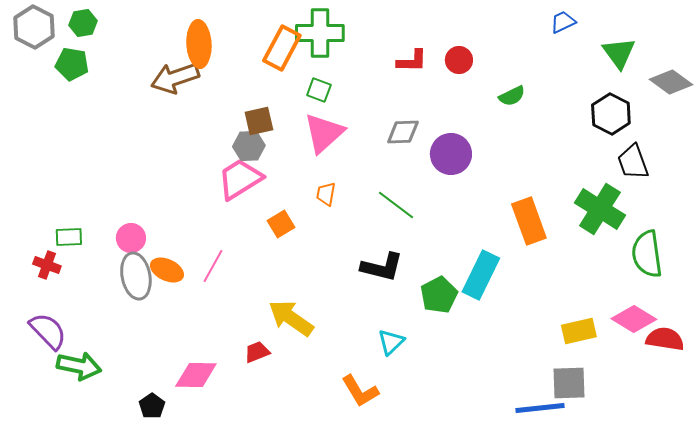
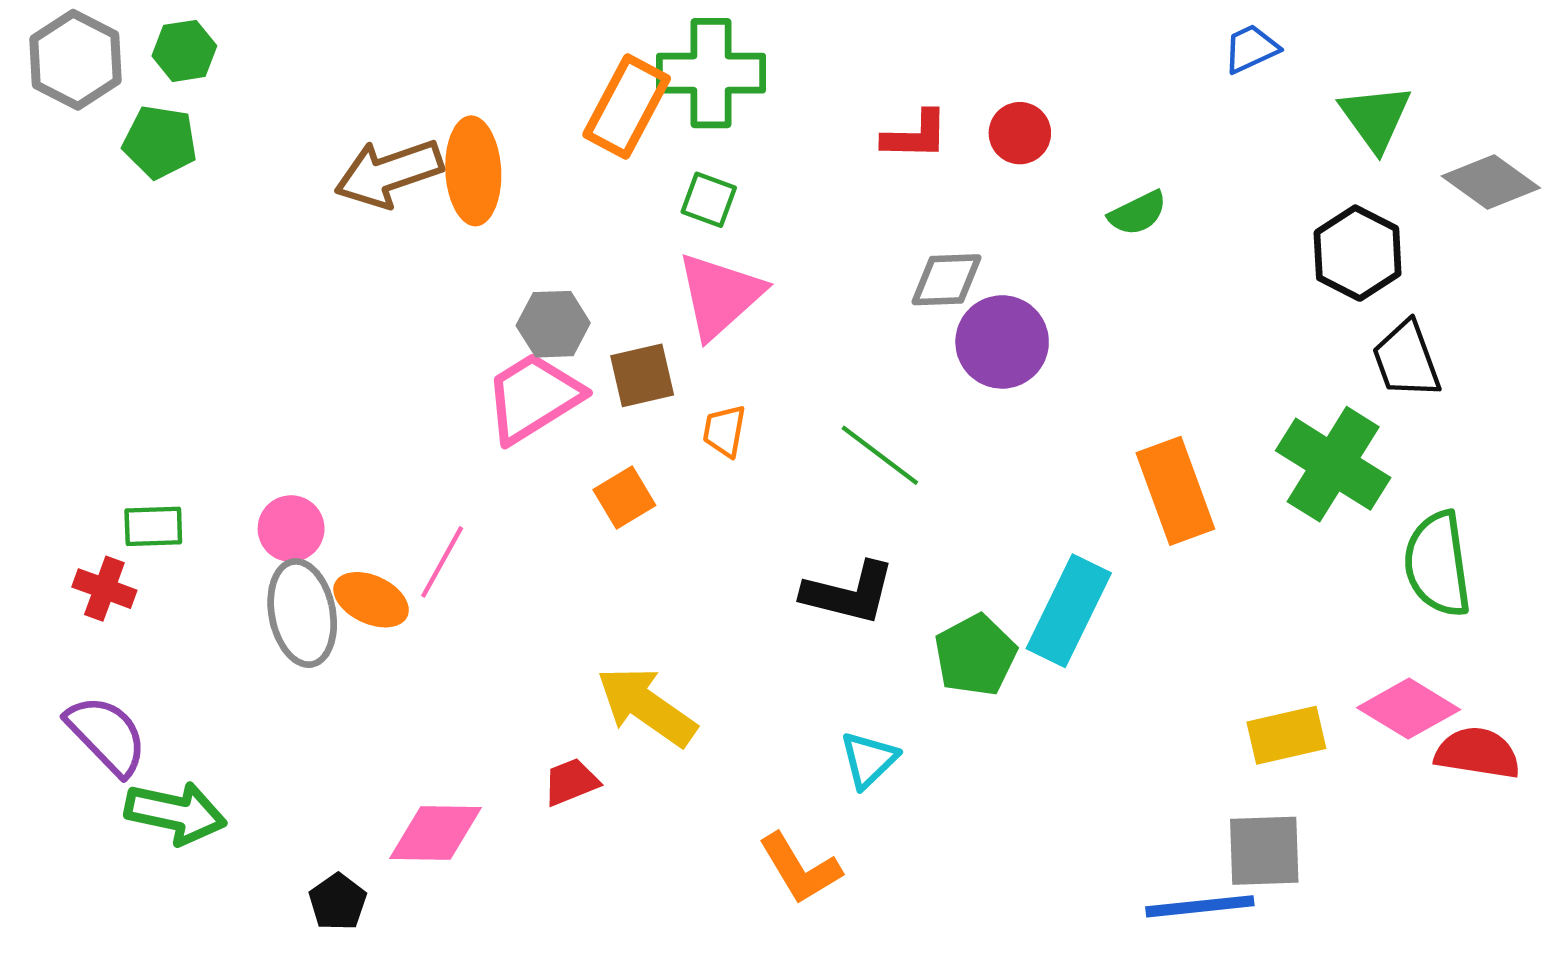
orange ellipse: (199, 44) -> (473, 171), moved
brown square: (259, 121) -> (642, 375), moved
gray diamond: (403, 132) -> (947, 280), moved
pink line: (213, 266) -> (442, 562), moved

